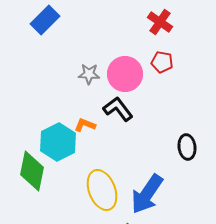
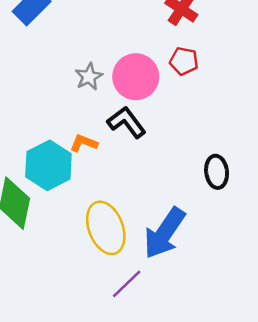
gray star: (89, 74) -> (89, 77), turned -30

